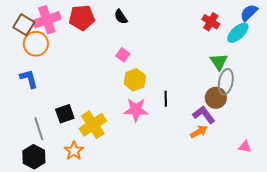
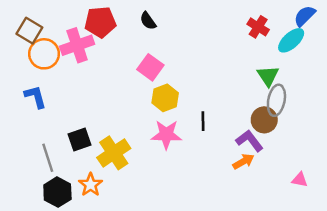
pink cross: (47, 20) -> (77, 45), moved
pink square: (123, 55) -> (150, 67), size x1.5
black hexagon: (34, 157) -> (57, 192), moved

